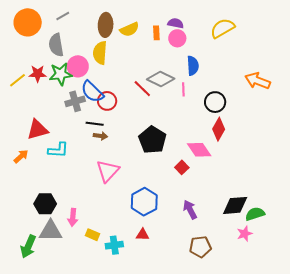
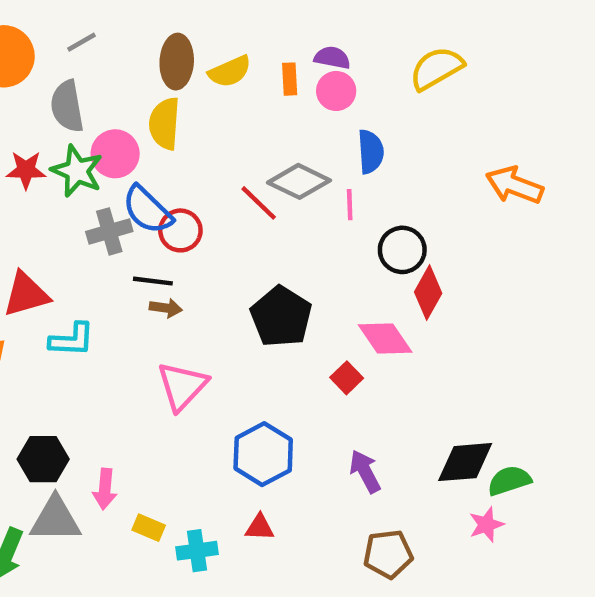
green star: (61, 74) -> (77, 171), turned 30
black circle: (215, 102) -> (402, 250), moved

